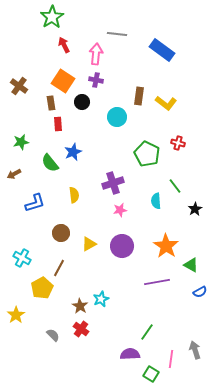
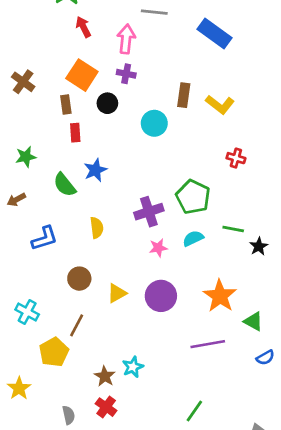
green pentagon: (147, 154) -> (193, 197), moved
green line: (175, 186) -> (233, 229), moved, turned -42
cyan semicircle: (156, 201) -> (193, 238), moved, turned 70
gray semicircle: (53, 335) -> (69, 415), turned 32

